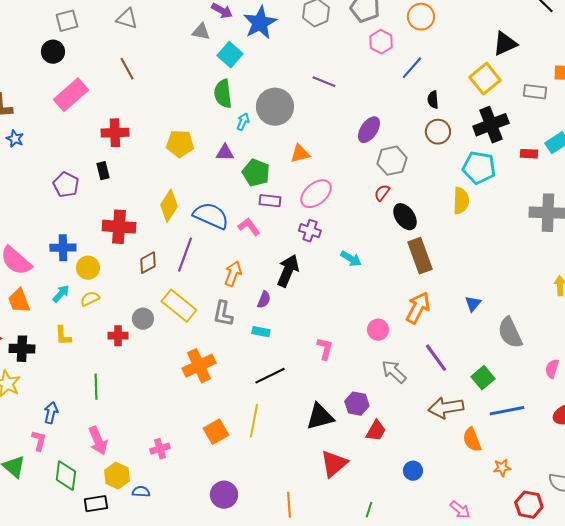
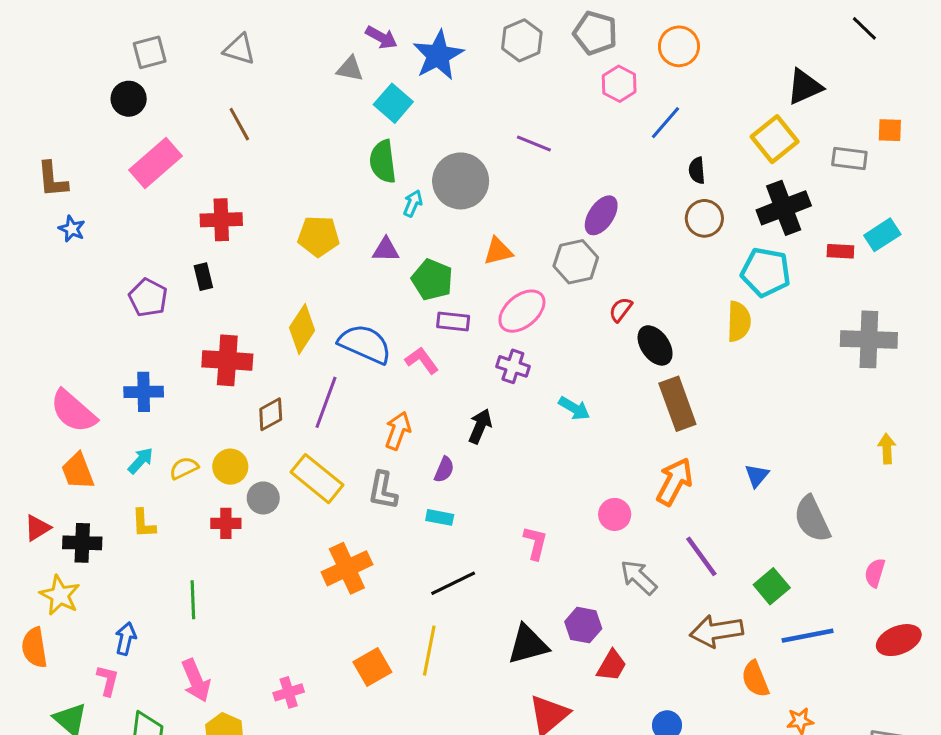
gray hexagon: (392, 161) -> (576, 262), moved
yellow circle: (88, 268) -> (230, 467), moved
black arrow: (288, 271) -> (480, 426), size x0.7

